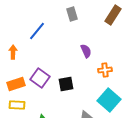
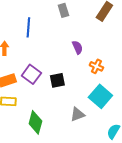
blue line: (37, 31) -> (28, 27), turned -36
orange cross: (105, 70) -> (96, 66), turned 32

